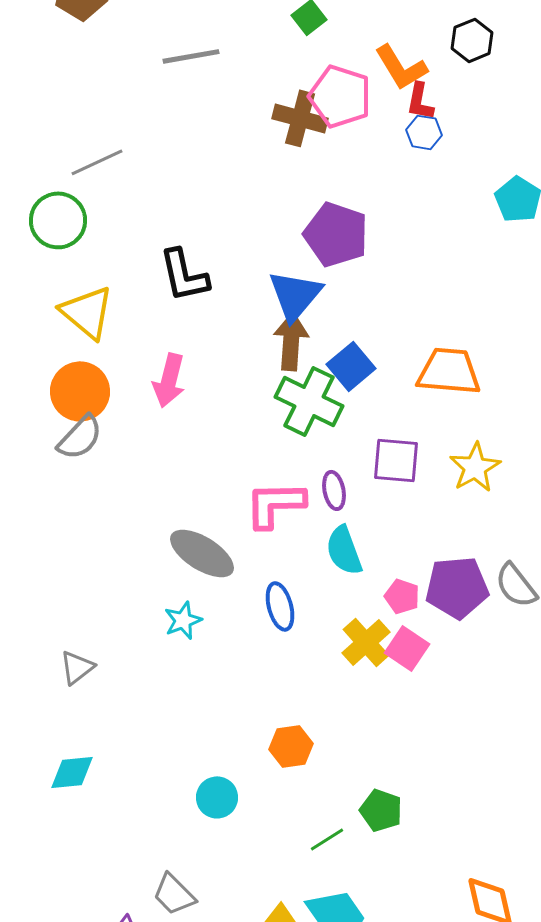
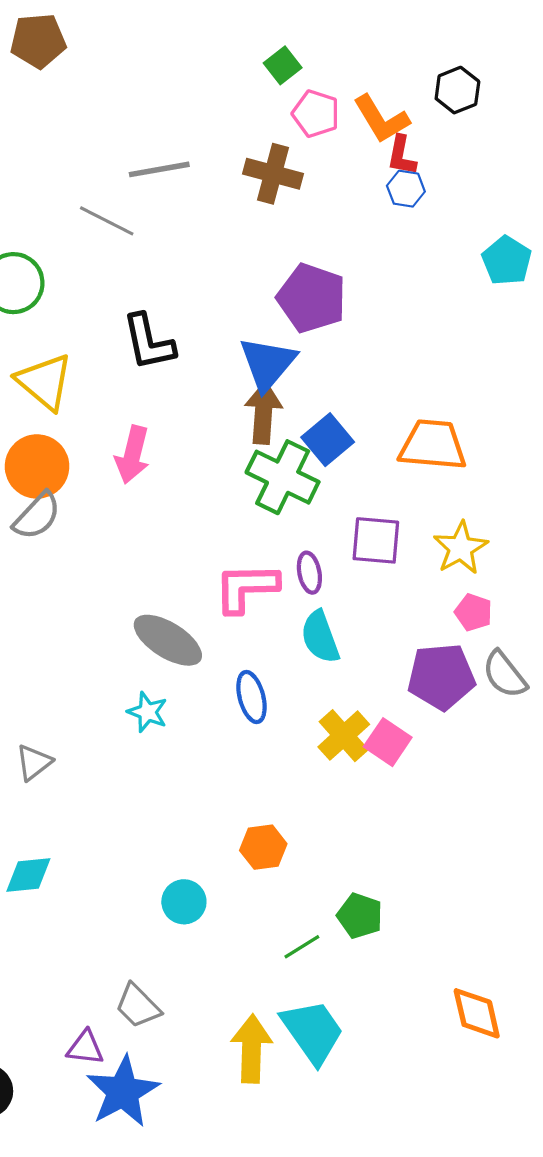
gray line: (191, 56) -> (159, 169), moved
pink pentagon: (340, 96) -> (316, 114), moved, size x0.7
gray line: (97, 162) -> (107, 221), moved, turned 52
pink pentagon: (402, 596) -> (473, 612), moved
cyan star: (183, 620) -> (147, 712), turned -30

